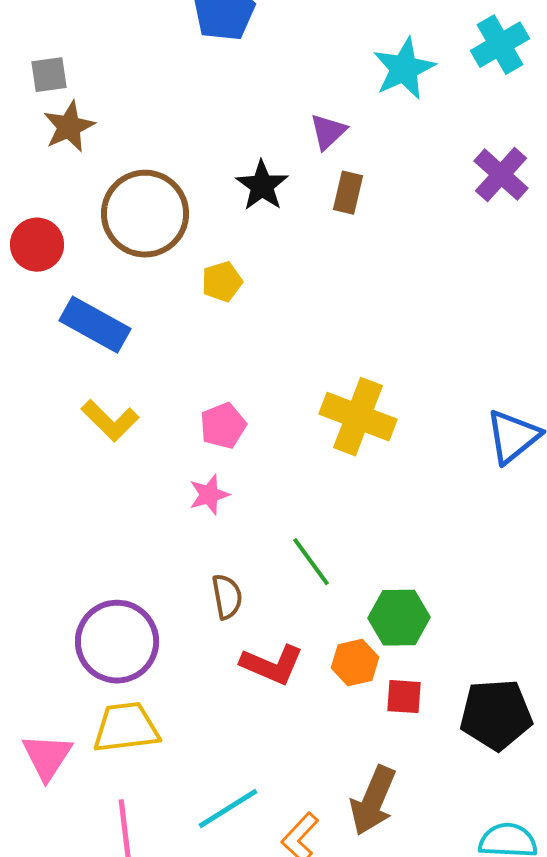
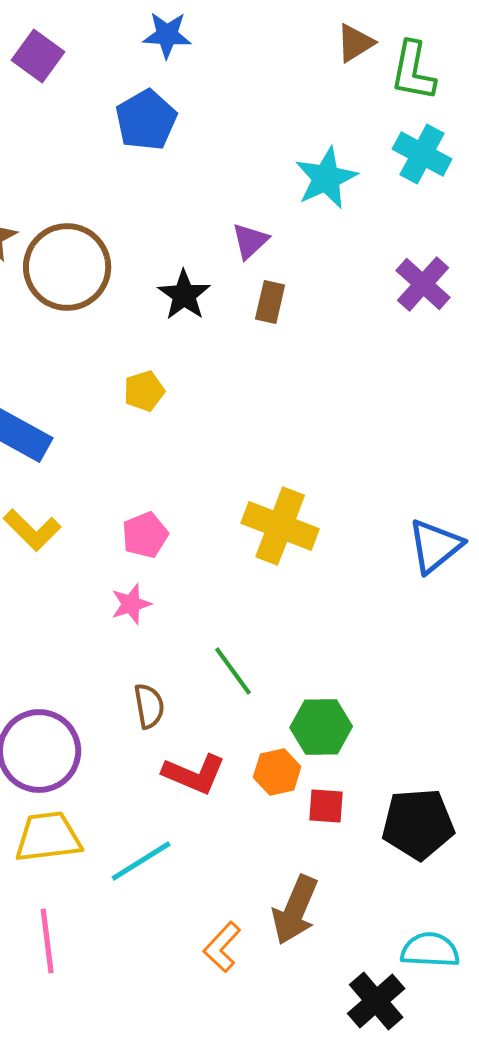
cyan cross: (500, 45) -> (422, 154), turned -32
brown circle: (145, 214) -> (67, 267), moved
cyan line: (228, 809) -> (141, 861), moved

